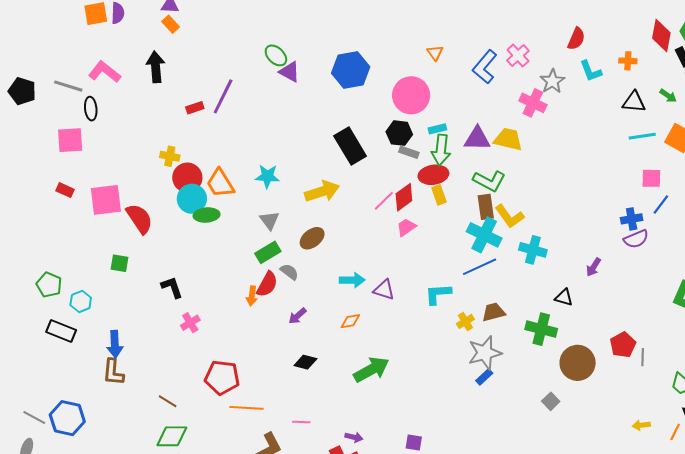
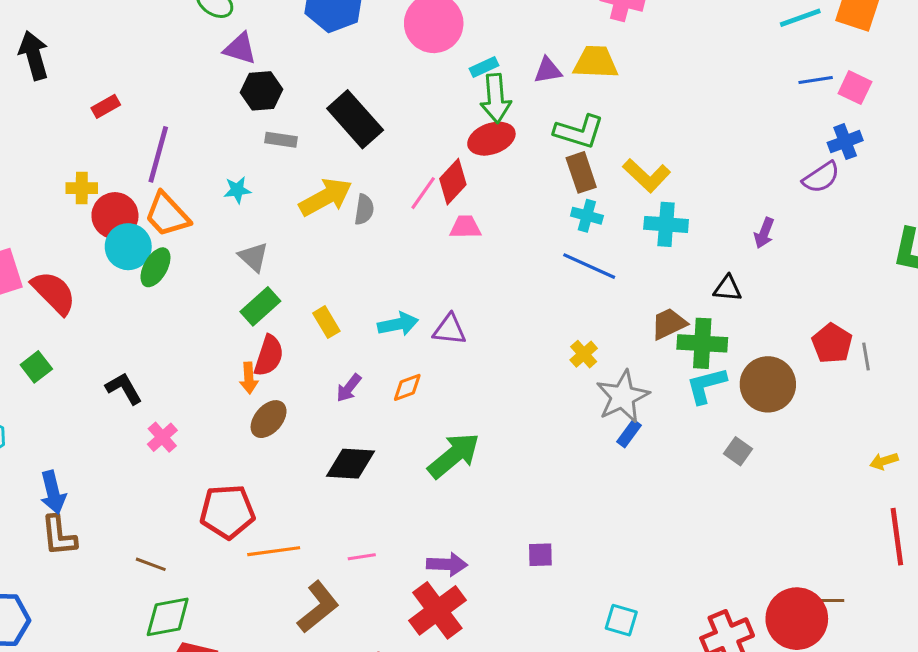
purple triangle: (290, 72) -> (240, 49), moved
purple line: (223, 96) -> (158, 154), moved
black hexagon: (399, 133) -> (262, 91), moved
purple triangle: (477, 139) -> (548, 70), size x0.7
gray rectangle: (409, 152) -> (281, 140), moved
cyan star: (267, 176) -> (237, 190), size x0.7
pink square: (651, 178) -> (855, 88), moved, turned 35
yellow rectangle: (439, 195) -> (326, 322), moved
blue line: (661, 205) -> (816, 80), moved, turned 55
green ellipse: (207, 215) -> (155, 267), turned -45
yellow L-shape: (510, 216) -> (647, 175), moved
blue cross: (632, 219) -> (845, 142), moved
pink trapezoid: (406, 227) -> (465, 227), turned 45
cyan cross: (484, 235) -> (587, 216), size x0.6
brown ellipse: (312, 238) -> (269, 419), moved
green square: (120, 263) -> (36, 367), turned -36
blue line: (480, 267) -> (589, 266), turned 60
gray semicircle: (289, 272) -> (364, 209), moved, turned 72
cyan L-shape: (438, 294) -> (706, 385), moved
brown trapezoid: (494, 312) -> (669, 324), moved
purple arrow: (297, 316) -> (349, 388), moved
black diamond: (305, 362) -> (351, 464), size x1.4
purple arrow: (354, 437) -> (447, 564), size x1.4

